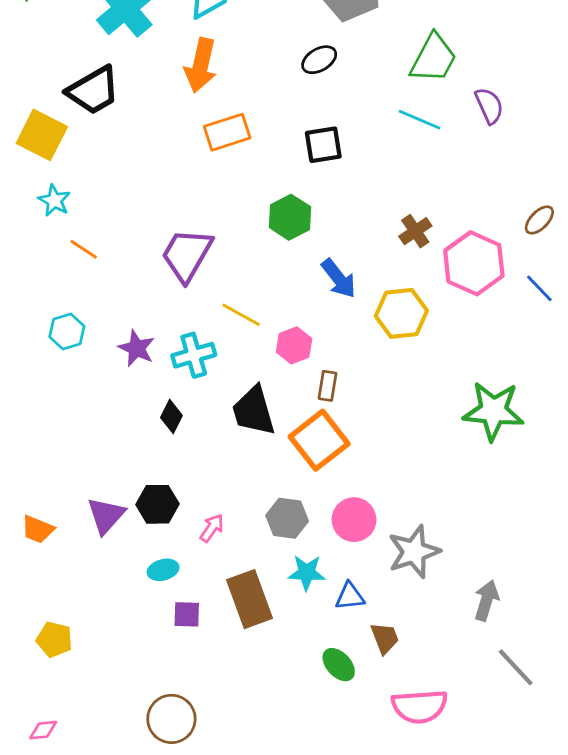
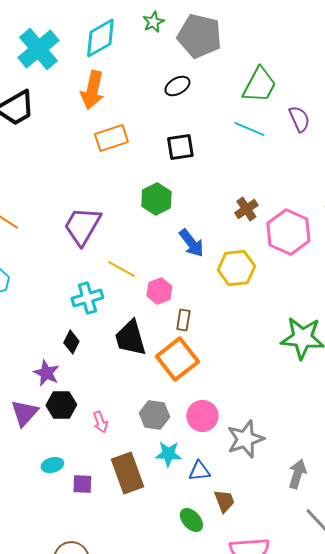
purple star: (137, 348) -> (46, 373), moved
pink arrow: (212, 528) -> (100, 422), turned 125
cyan ellipse: (163, 570) -> (52, 465), moved

